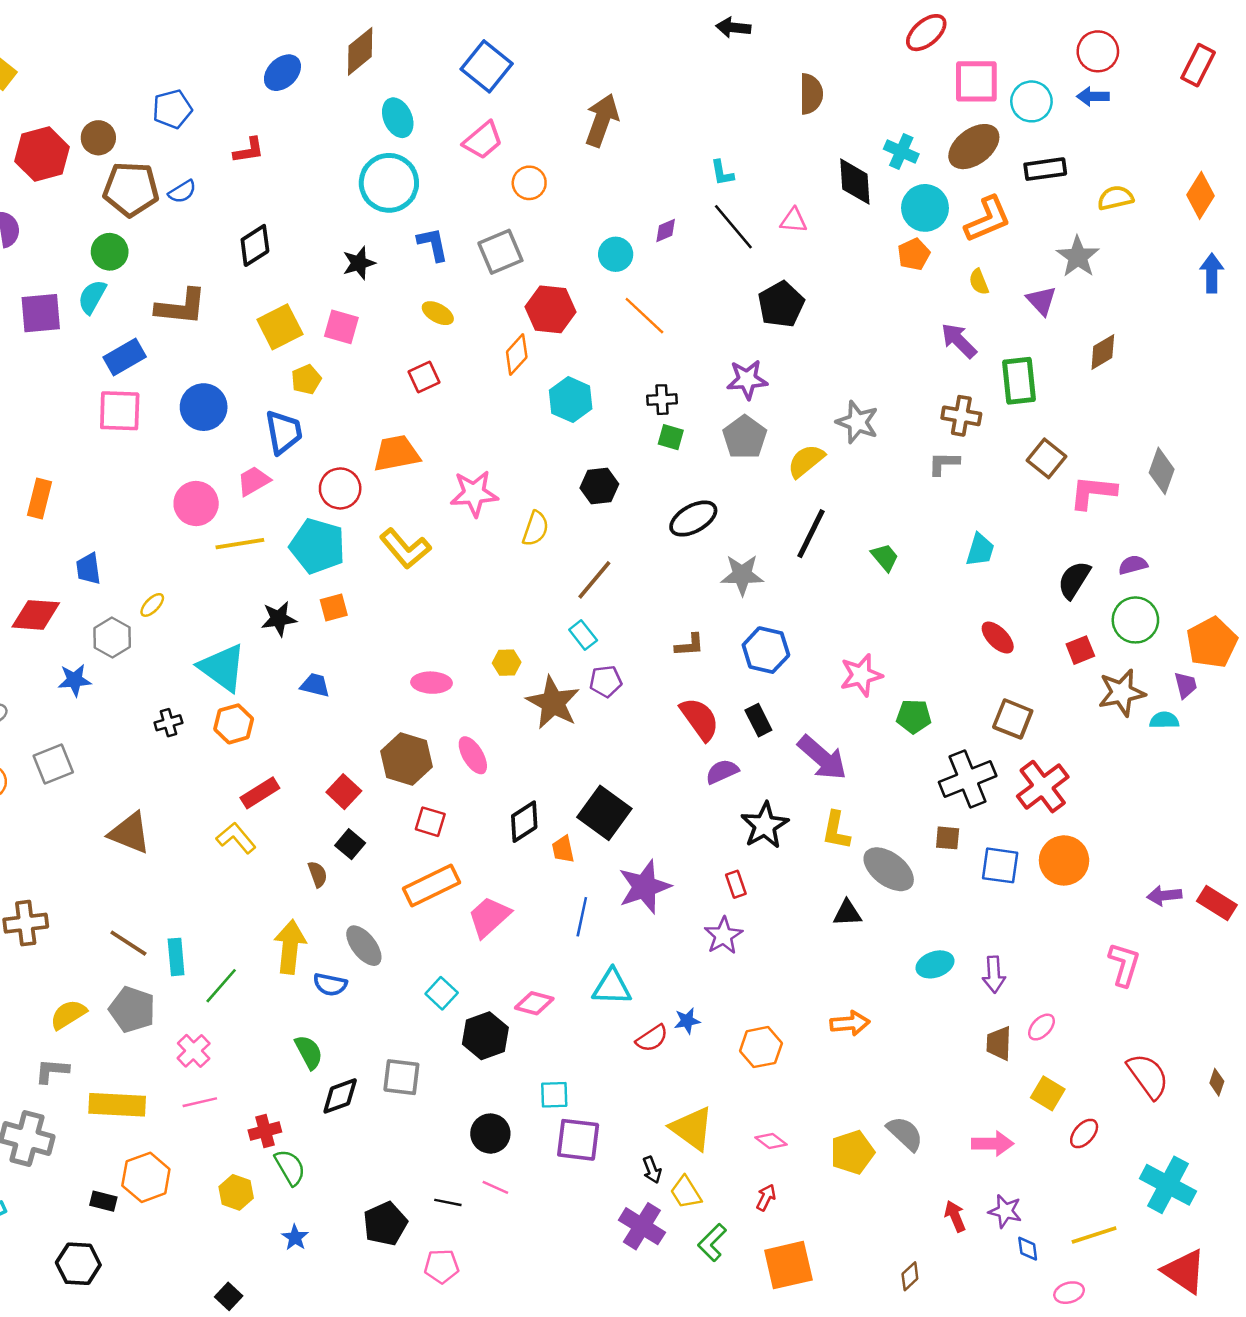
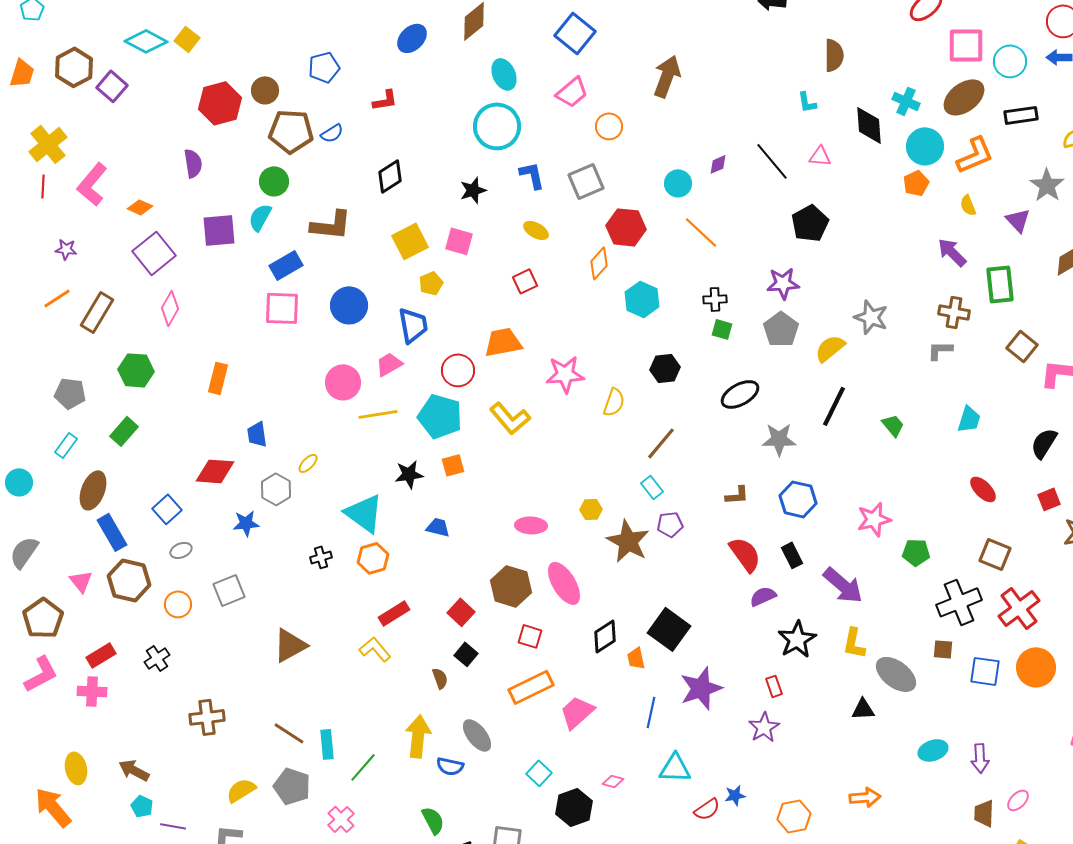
cyan L-shape: (722, 173) -> (807, 102), moved
pink ellipse: (473, 755) -> (564, 583), size x1.4
brown triangle: (130, 833) -> (290, 645), turned -51
pink diamond: (534, 1003) -> (613, 781), size x0.7

